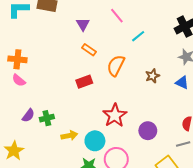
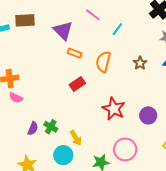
purple triangle: (83, 24) -> (63, 31), size x1.5
green cross: (47, 118) -> (51, 127), turned -32
yellow arrow: (69, 136) -> (76, 138), turned 84
cyan circle: (95, 141) -> (63, 155), moved

